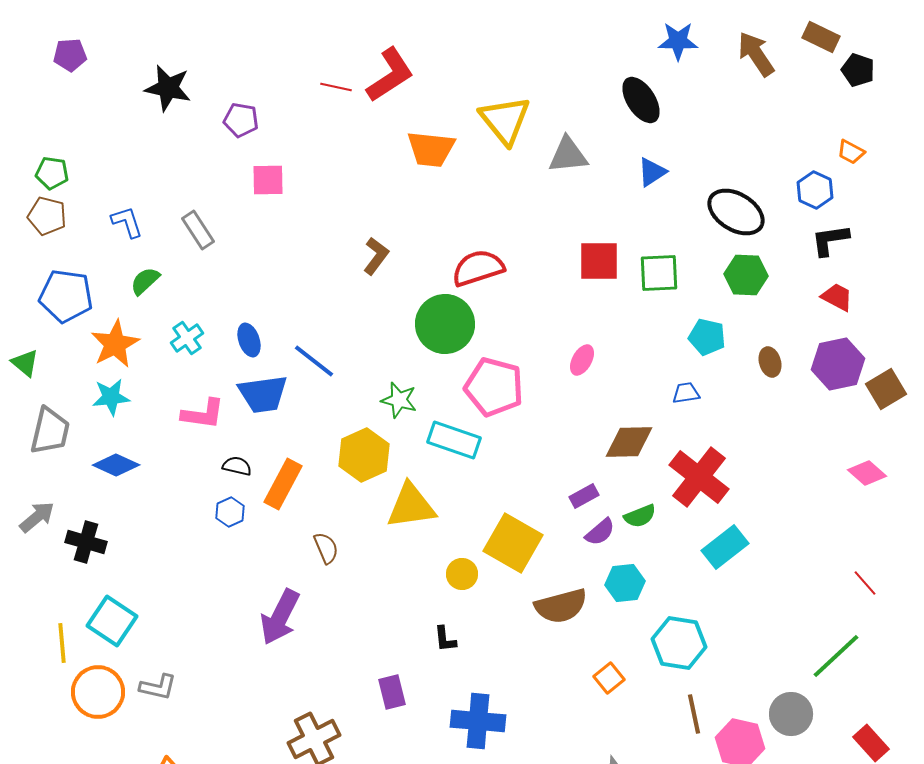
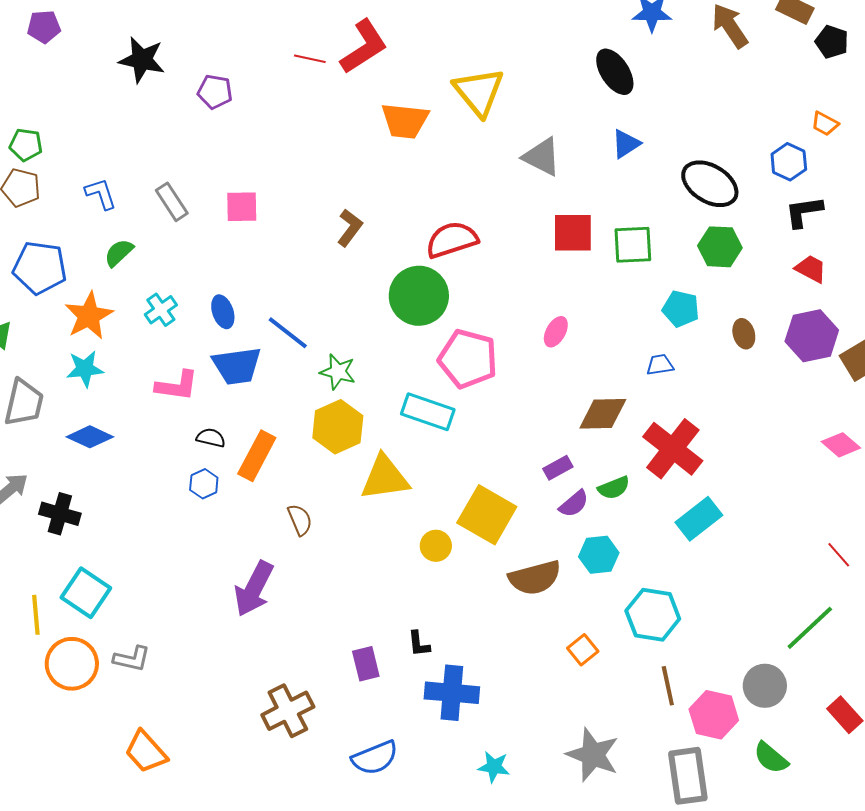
gray triangle: (568, 155) -> (542, 157), moved, turned 33
pink square: (268, 180) -> (242, 207), moved
green star: (399, 400) -> (338, 372), moved
black L-shape: (445, 639) -> (419, 644), moved

